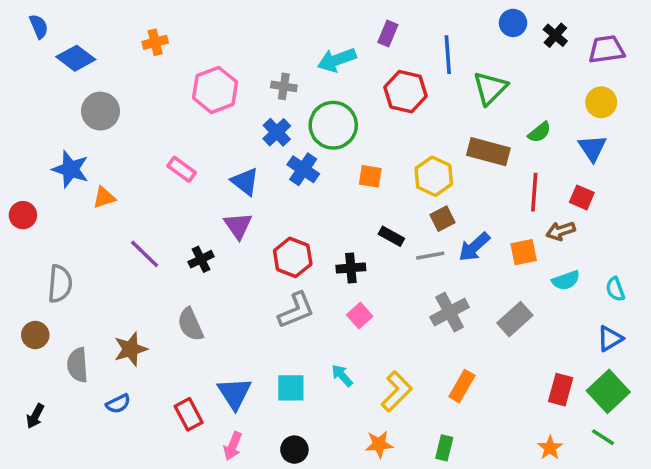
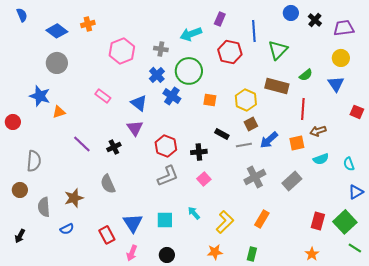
blue diamond: (76, 58) -> (57, 31), moved
red square: (582, 197) -> (357, 112), moved
blue triangle: (610, 338) -> (356, 192), moved
green line: (603, 437) -> (355, 248), moved

